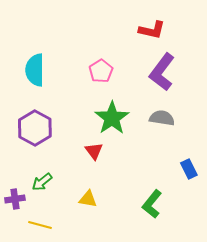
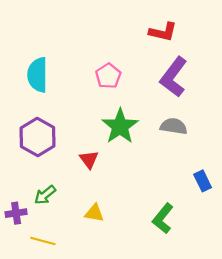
red triangle: (94, 151) -> (89, 160), moved

